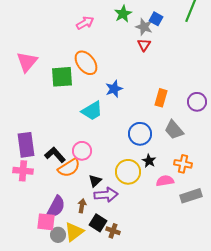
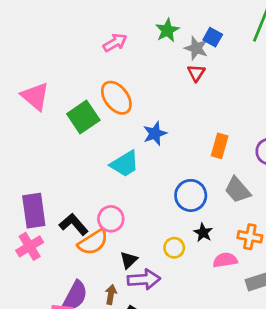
pink triangle: (27, 62) -> (35, 96), turned -30
green square: (62, 77) -> (83, 117), turned -30
pink cross: (23, 171) -> (30, 246), turned -36
yellow circle: (128, 172) -> (174, 248), size x0.6

